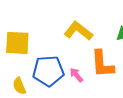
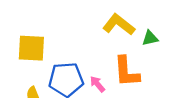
yellow L-shape: (78, 31) -> (119, 25), moved

